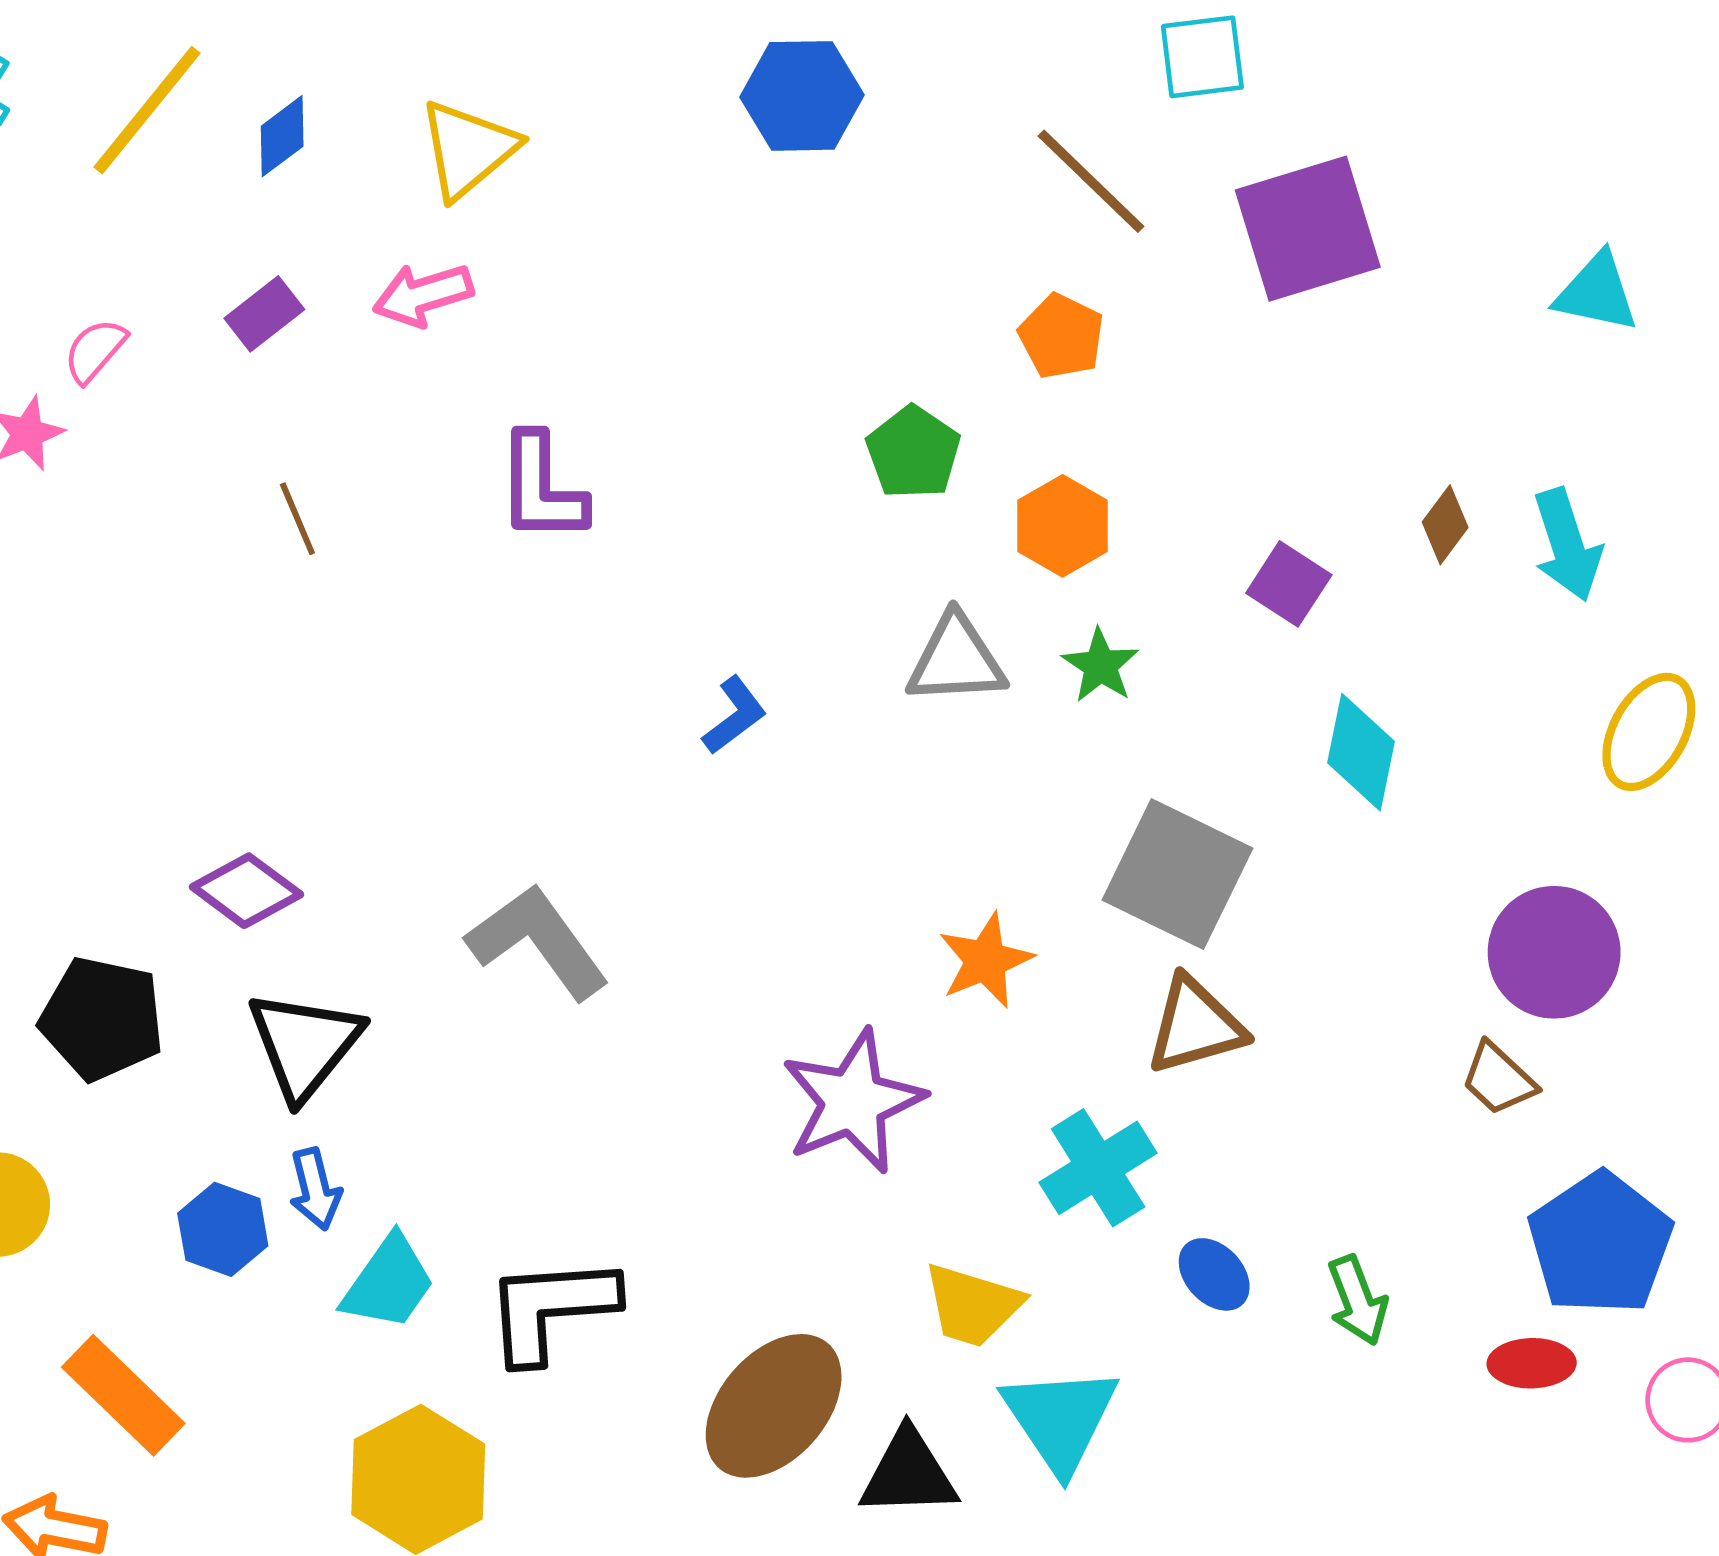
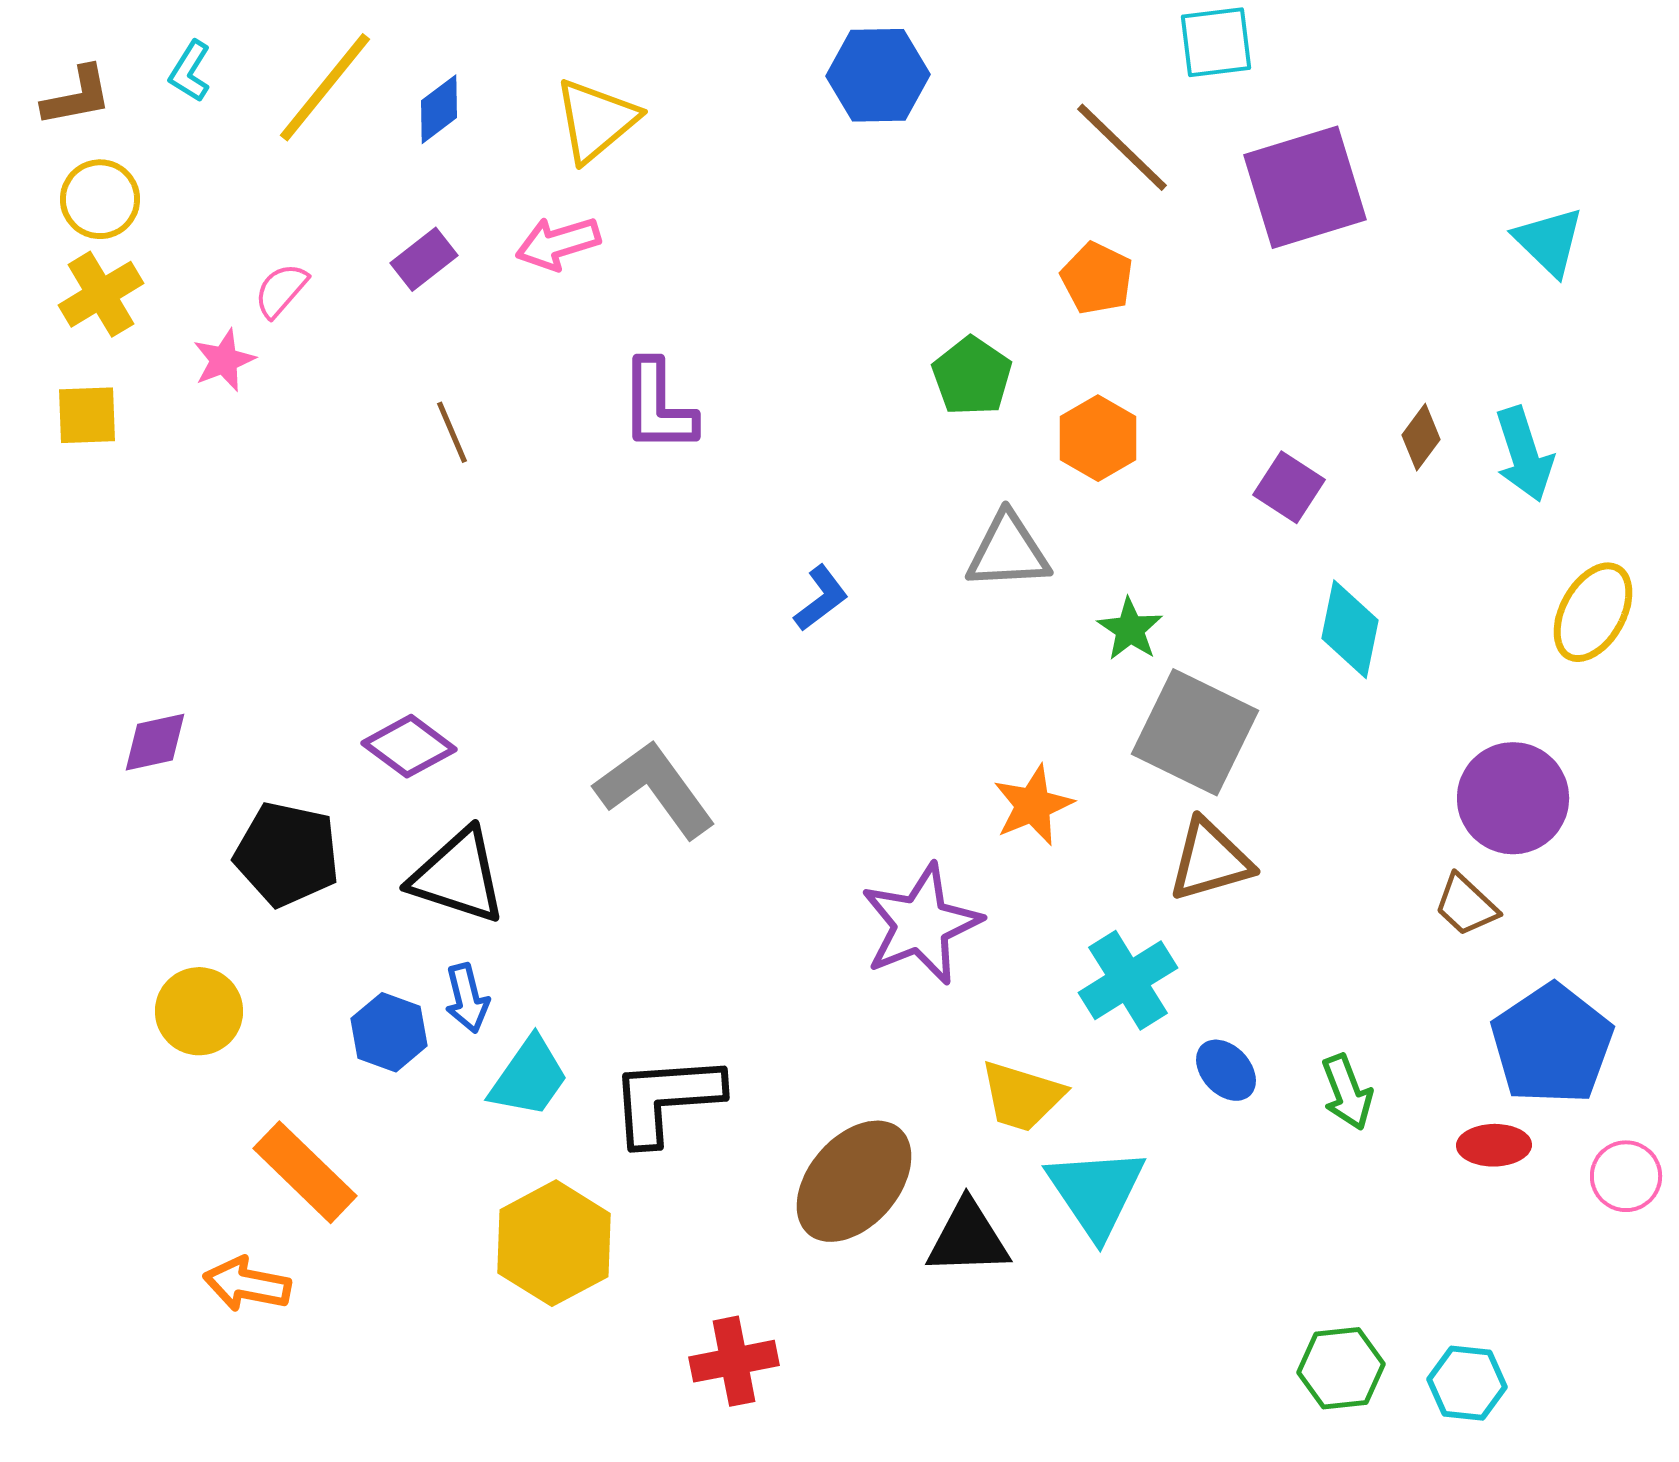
cyan triangle: (1597, 293) -> (1549, 241), turned 32
green star: (1100, 666) -> (1130, 629), moved
black triangle: (305, 1045) -> (458, 876), turned -51

